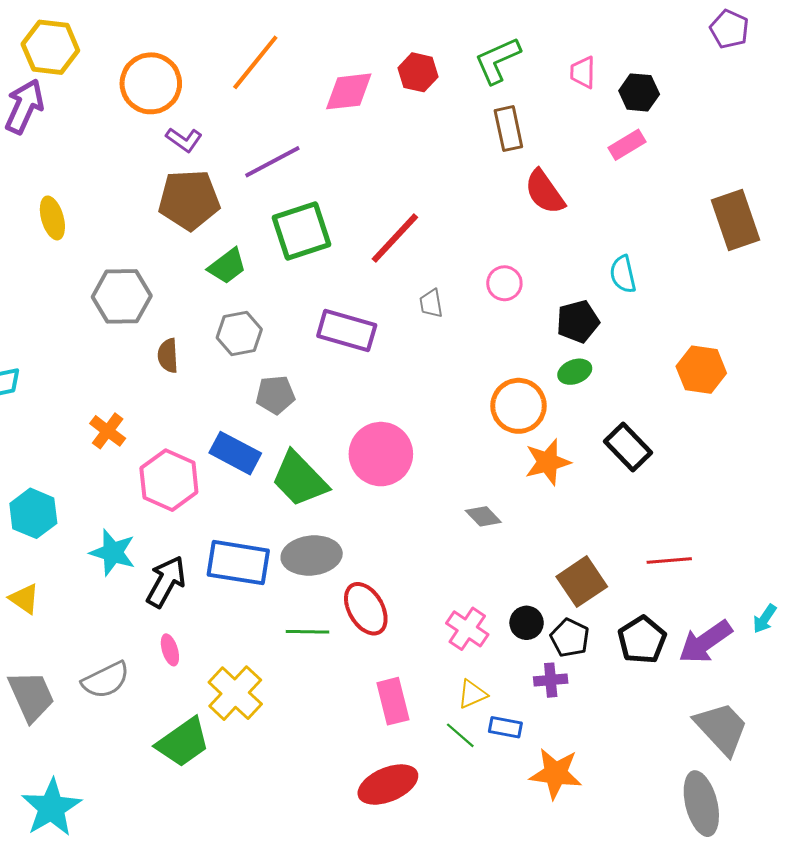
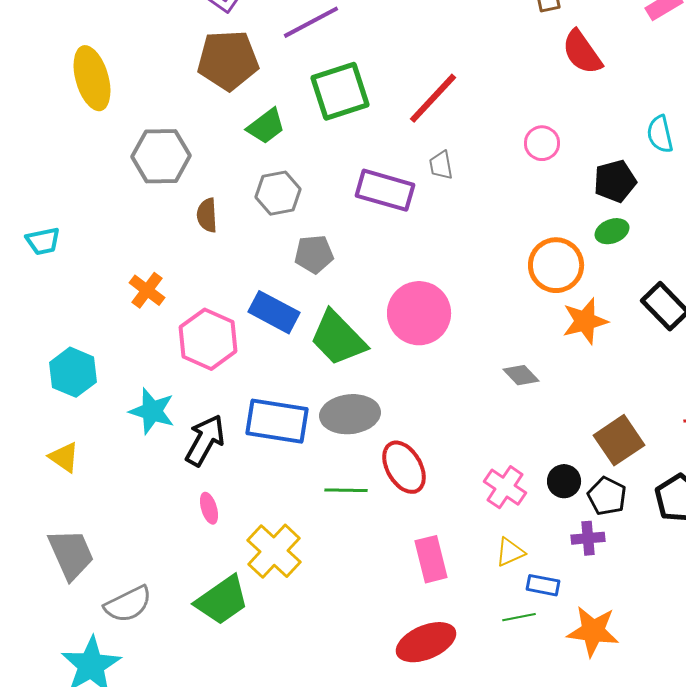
yellow ellipse: (52, 218) -> (92, 78), size x1.5
gray trapezoid: (431, 303) -> (441, 165), moved
gray semicircle: (106, 680) -> (128, 604), moved
green line: (460, 735) -> (519, 617), moved, turned -52

